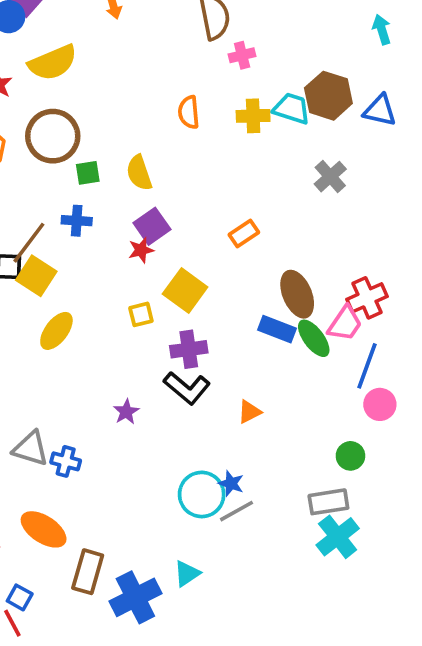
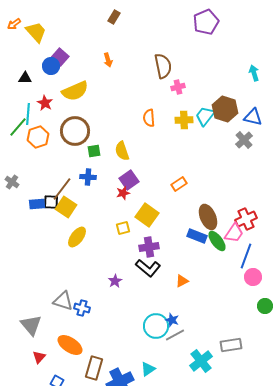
cyan trapezoid: (292, 109) -> (205, 116), turned -70
gray cross: (330, 177) -> (244, 140), moved
green circle: (350, 456) -> (265, 306), moved
gray rectangle: (328, 502) -> (231, 345), moved
cyan cross: (338, 537) -> (201, 361), moved

